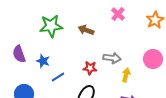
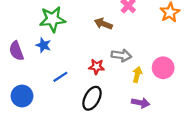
brown arrow: (86, 30) -> (103, 24), moved
pink circle: (153, 59) -> (163, 68), moved
blue star: (43, 61) -> (43, 45), moved

